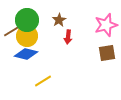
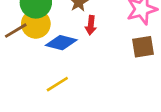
brown line: (12, 31) -> (16, 31), moved
blue diamond: (26, 54) -> (61, 43), moved

